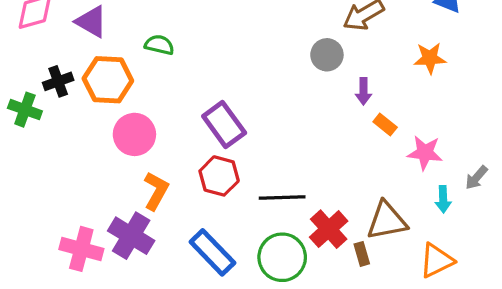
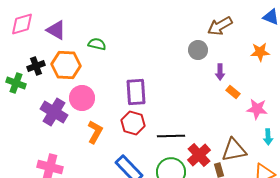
purple rectangle: (224, 125) -> (136, 92), turned 32
purple cross: (131, 236) -> (54, 112), moved

